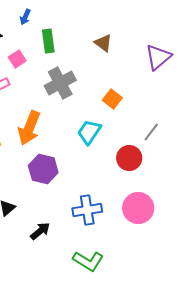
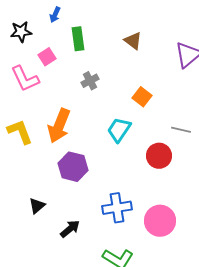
gray cross: (60, 83) -> (90, 81), size x0.6
gray line: (151, 132) -> (181, 130), turned 66
pink circle: (138, 208) -> (160, 221), moved

